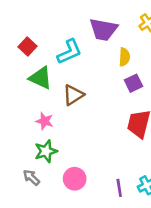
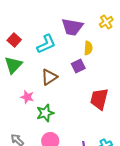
green triangle: (41, 78) -> (13, 65), moved, turned 48
purple square: (134, 83) -> (78, 66), moved
green star: (46, 151) -> (45, 113), moved

